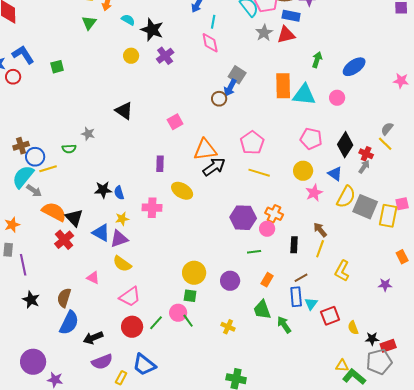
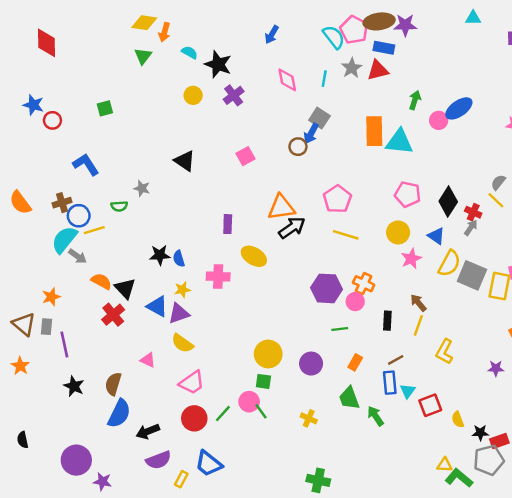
cyan line: (213, 22) -> (324, 79), moved
blue L-shape: (23, 55) -> (86, 164), moved
pink circle: (337, 98) -> (439, 120), moved
pink square: (175, 122) -> (246, 156), moved
orange semicircle: (54, 212) -> (101, 281), size x0.7

